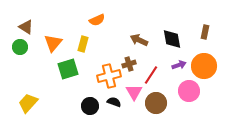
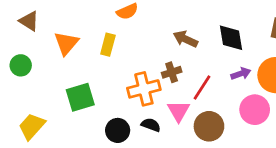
green circle: (20, 47) -> (21, 65), moved
green square: (68, 69) -> (80, 97), moved

